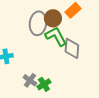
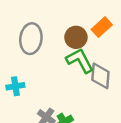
gray ellipse: (38, 23) -> (31, 39), moved

